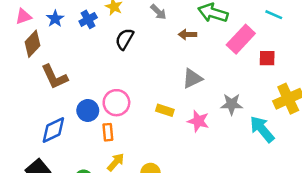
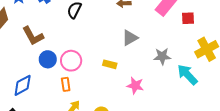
brown L-shape: (54, 77) -> (33, 36), moved
blue circle: (88, 110) -> (48, 59), moved
pink star: (198, 121) -> (135, 86), moved

